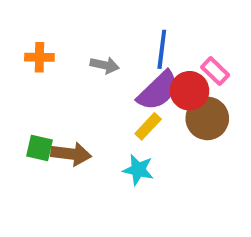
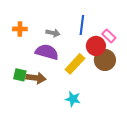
purple semicircle: (158, 91) -> (47, 52), moved, turned -120
yellow rectangle: (148, 126) -> (75, 64), size x1.5
cyan star: (138, 170) -> (73, 99), moved

